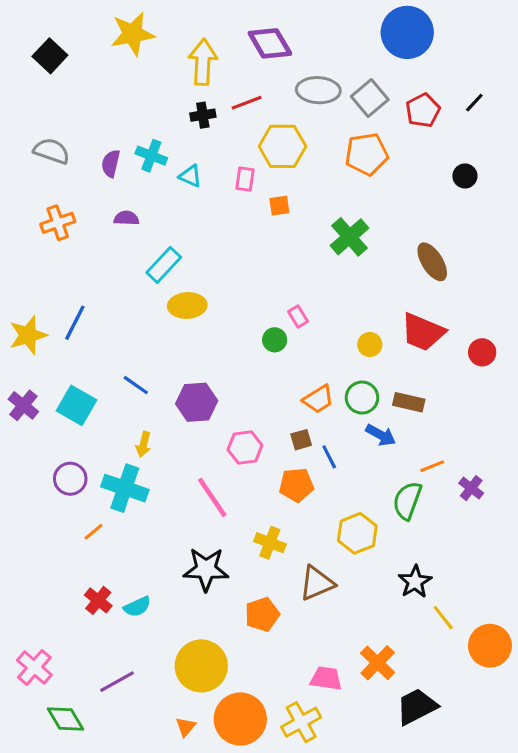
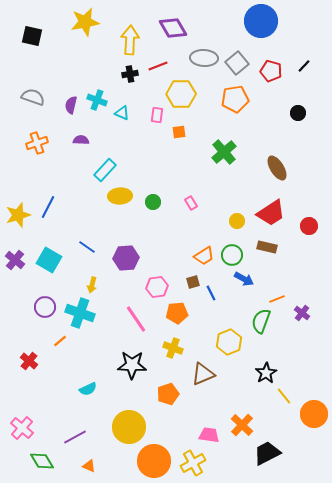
black square: (50, 56) -> (32, 36), turned -30
red pentagon: (423, 110) -> (271, 71), turned -30
red trapezoid: (423, 332) -> (271, 213), turned -56
green circle: (275, 340) -> (153, 202), moved
brown rectangle: (409, 402) -> (267, 247), moved
orange pentagon: (296, 485) -> (177, 313), moved
red cross: (98, 600) -> (29, 361), moved
orange triangle: (186, 727) -> (89, 466), moved, turned -48

